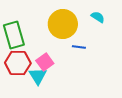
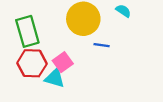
cyan triangle: (38, 76) -> (55, 78), turned -42

